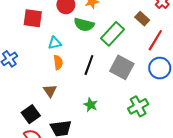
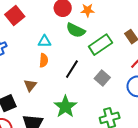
red square: (33, 18) -> (15, 15), moved, turned 30
gray square: (122, 67) -> (102, 78), size x0.7
green star: (91, 105) -> (65, 107), size x1.6

